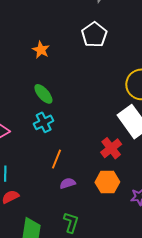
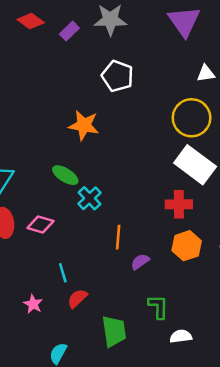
orange star: (41, 50) -> (84, 125), moved, size x1.4
green ellipse: (43, 94) -> (65, 175), moved
red cross: (111, 148) -> (179, 204), turned -35

